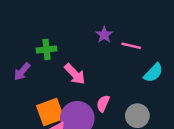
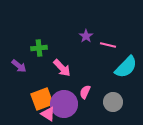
purple arrow: (22, 72) -> (19, 66), turned -91
cyan semicircle: (153, 73) -> (126, 67), size x1.4

